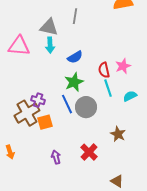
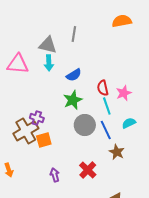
pink star: (123, 66) -> (124, 93), moved
cyan semicircle: (130, 96) -> (129, 123), moved
blue line: (67, 104) -> (106, 130), moved

